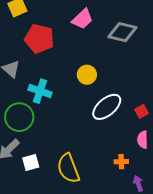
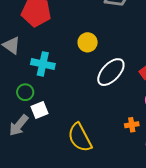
green circle: (19, 117) -> (25, 92), size x0.6
white square: (31, 162) -> (39, 110), moved

